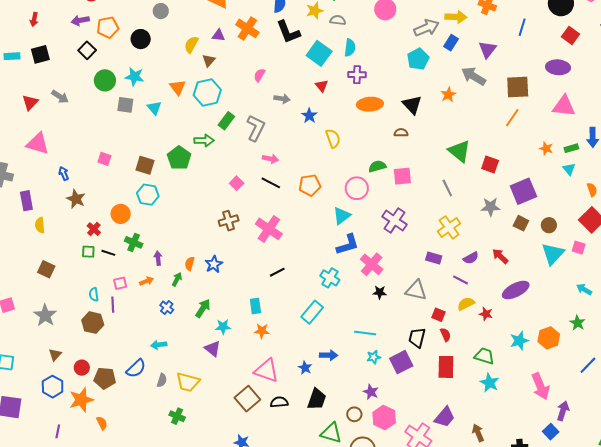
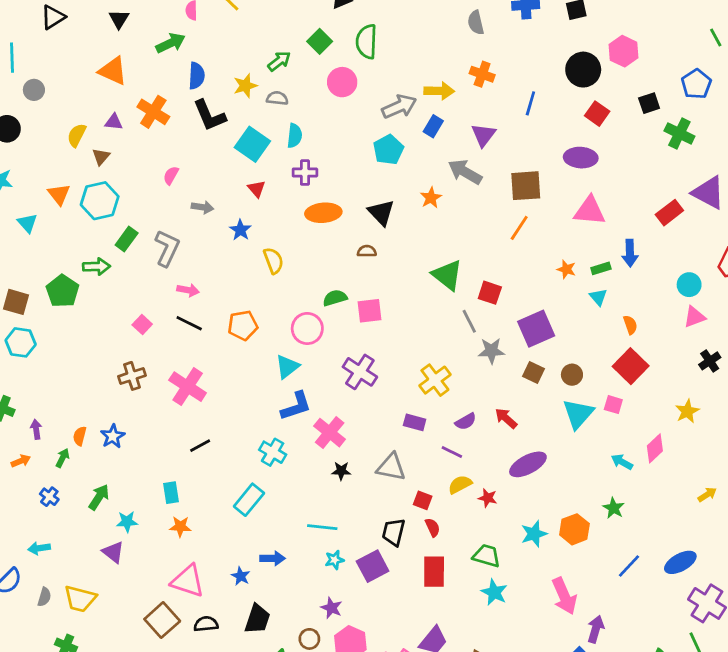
gray line: (447, 188) -> (469, 321), moved

